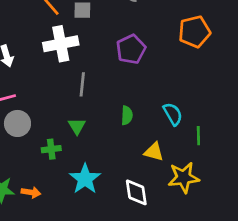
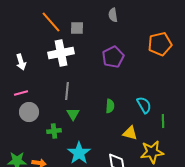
gray line: (82, 84) -> (67, 91), moved

